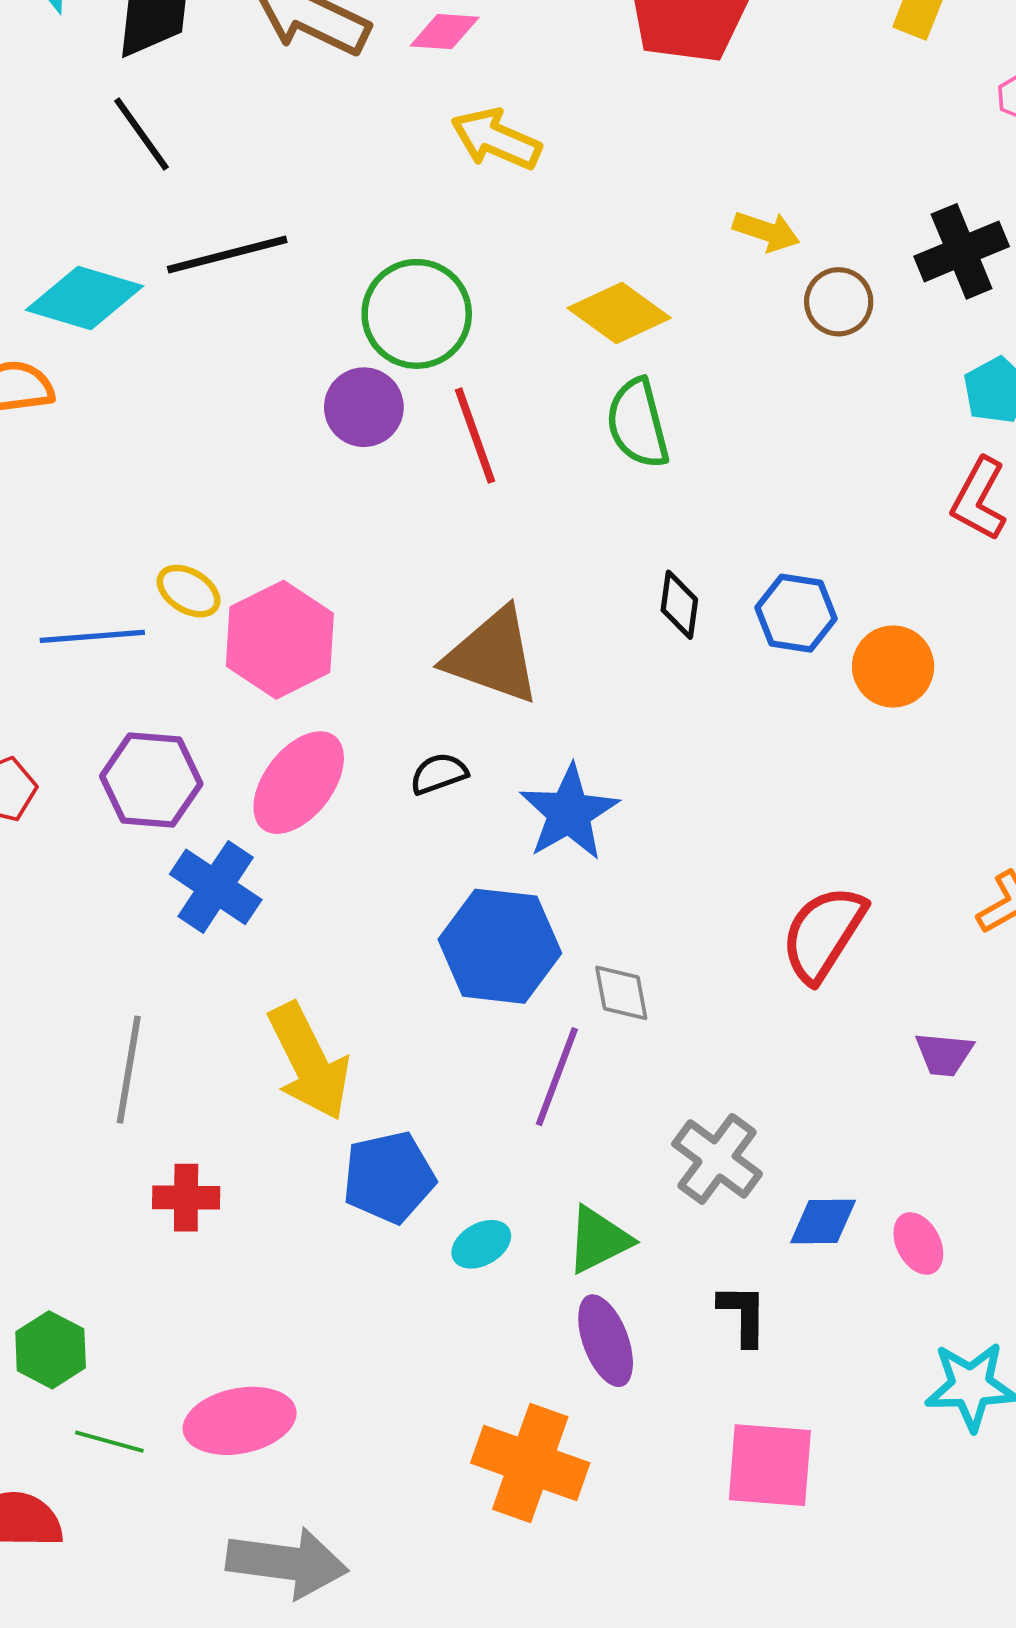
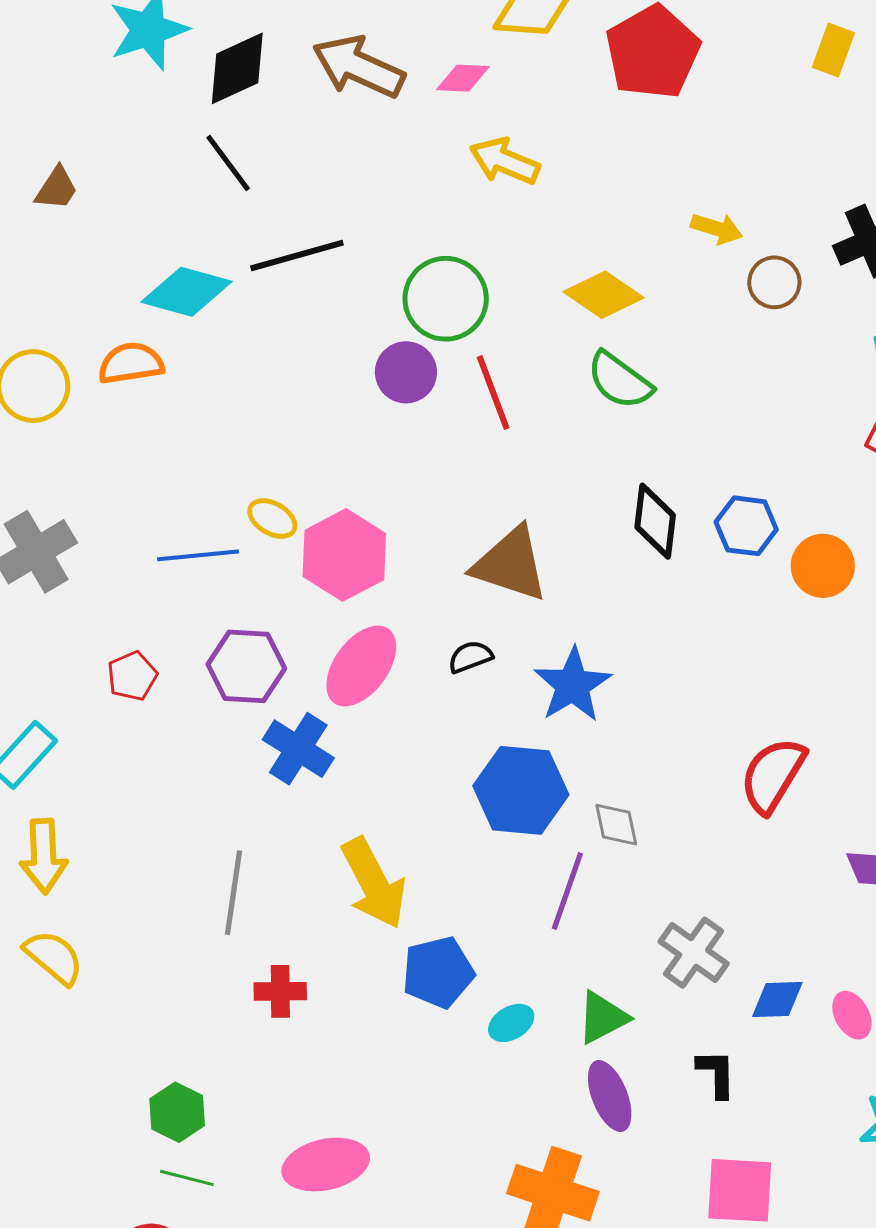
green semicircle: (638, 423) -> (620, 381), turned -38
black diamond: (679, 605) -> (655, 521), size x1.4
green line: (109, 1442) -> (187, 1178), moved

